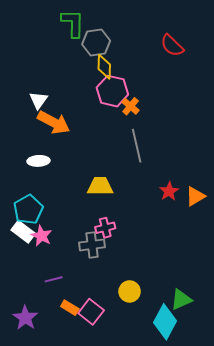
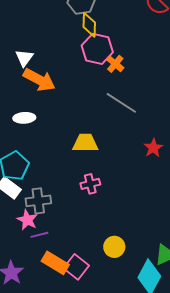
gray line: (137, 146) -> (121, 103), turned -44
pink star: (41, 236) -> (27, 220), moved
gray cross: (92, 245) -> (38, 201), moved
orange rectangle: (70, 308) -> (55, 263), size x1.5

